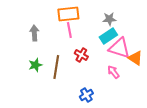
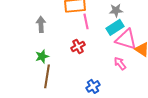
pink line: (69, 30) -> (86, 21), moved
red cross: (81, 55) -> (78, 46), moved, turned 32
brown line: (56, 67) -> (47, 76), moved

